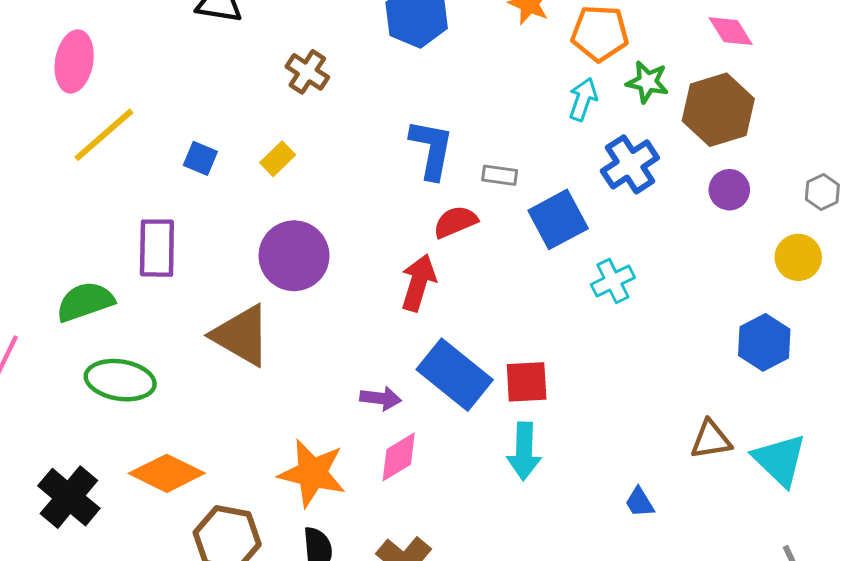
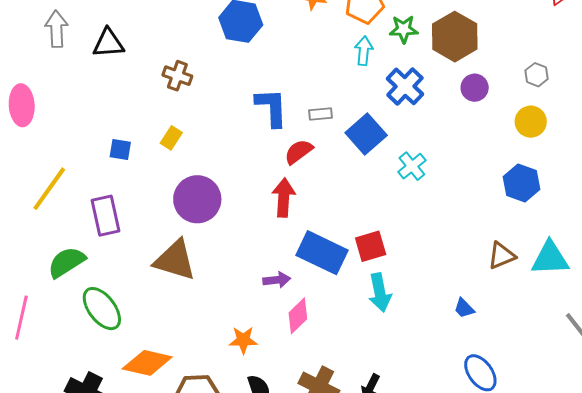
yellow line: (104, 135) -> (49, 189), moved
green ellipse: (120, 380) -> (102, 309), turned 57
cyan triangle: (780, 460) -> (550, 258), turned -33
orange star: (312, 473) -> (243, 340), size x0.6

